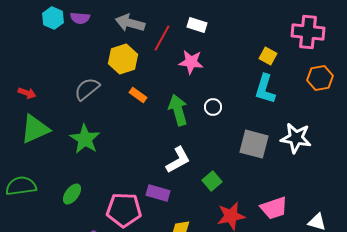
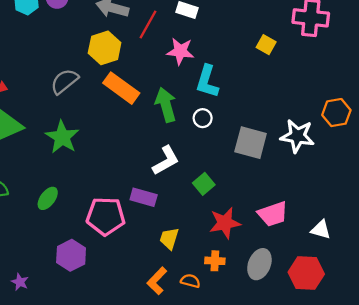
orange hexagon: (320, 78) -> (336, 113), moved
cyan L-shape: (265, 89) -> (207, 81), moved
orange rectangle: (138, 95) -> (121, 88), size x1.8
white circle: (213, 107) -> (203, 118), moved

